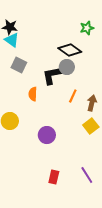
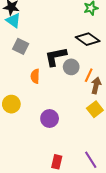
black diamond: (70, 50) -> (88, 39), moved
gray circle: (67, 67) -> (71, 67), moved
orange line: (73, 96) -> (89, 75), moved

